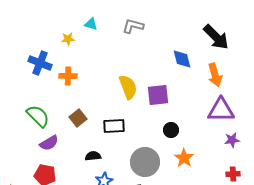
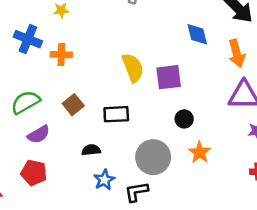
green semicircle: (38, 116) -> (25, 102), turned -75

